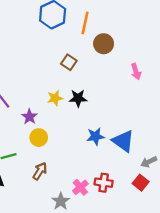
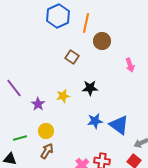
yellow star: (55, 98) -> (63, 96), moved
black star: (78, 98) -> (90, 88), moved
yellow circle: (39, 138) -> (46, 131), moved

